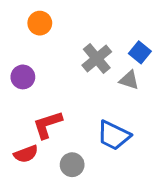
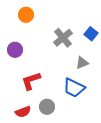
gray triangle: (129, 80) -> (82, 63), moved, turned -40
red semicircle: (26, 154) -> (23, 112), moved

